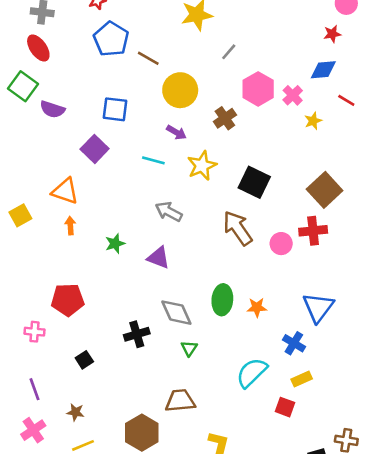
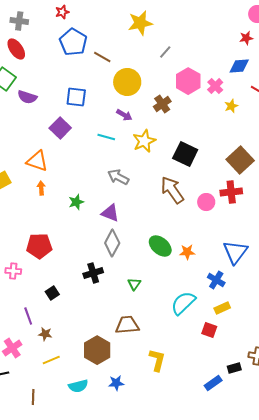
green ellipse: (222, 300) -> (160, 246), turned -55
gray diamond: (176, 313) -> (112, 243), moved, turned 52
purple line: (35, 389) -> (28, 316), moved

